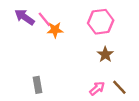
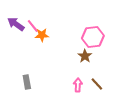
pink hexagon: (101, 22) -> (93, 37), moved
pink arrow: (97, 88) -> (78, 85), turned -48

